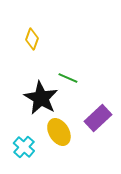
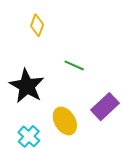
black star: (41, 98) -> (27, 86), moved

